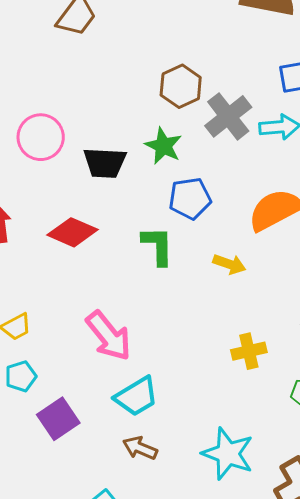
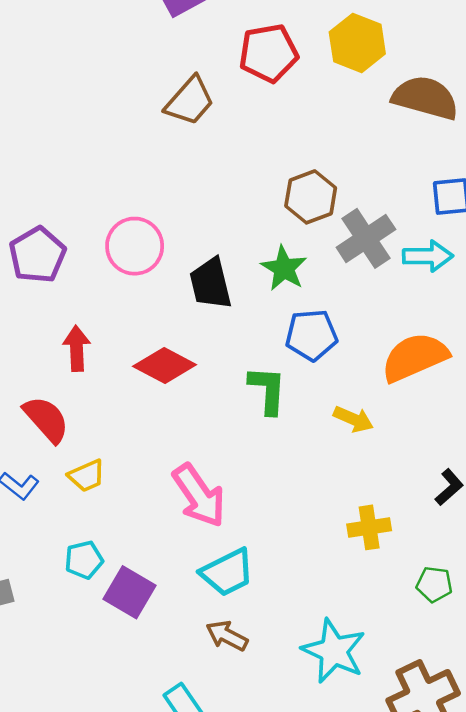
black trapezoid: (105, 163) -> (211, 284), turned 69
cyan pentagon: (21, 376) -> (84, 560), moved
purple square: (58, 419) -> (130, 592), turned -30

